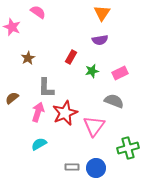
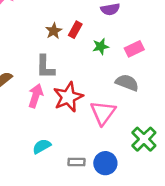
brown star: (28, 58) -> (54, 31), moved
cyan semicircle: (39, 144) -> (42, 146), moved
green cross: (128, 148) -> (144, 139), turned -30

